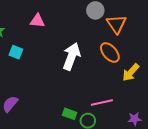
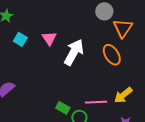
pink triangle: (37, 21) -> (49, 38), moved, turned 42
yellow arrow: (131, 72) -> (123, 95), moved

